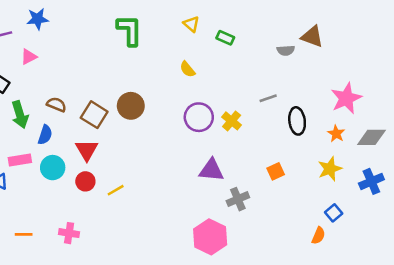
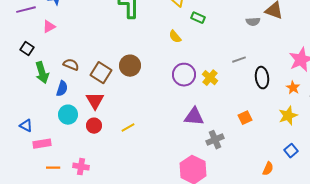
green rectangle: (225, 38) -> (198, 18), moved
pink rectangle: (20, 160) -> (42, 144), moved
yellow line: (116, 190) -> (128, 128), moved
orange line: (24, 234) -> (53, 168), moved
orange semicircle: (318, 236) -> (268, 169), moved

